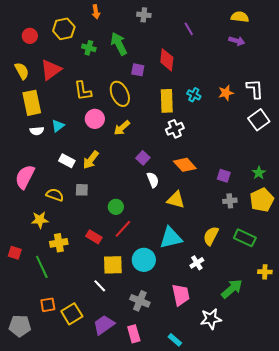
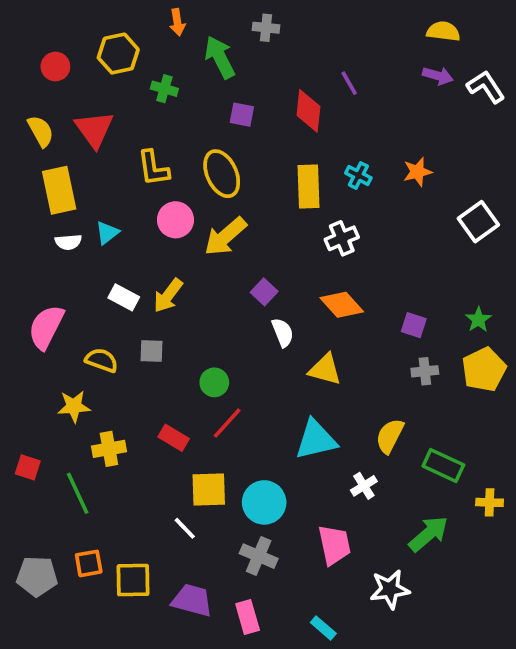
purple line: (189, 29) -> (349, 83), moved
green arrow: (119, 44) -> (220, 57), moved
red triangle: (51, 70) -> (94, 129), turned -30
purple square: (138, 70) -> (242, 115), moved
white L-shape: (255, 89) -> (486, 87), moved, turned -30
yellow arrow: (122, 128) -> (225, 236), size x1.4
white cross: (175, 129) -> (342, 238), moved
green rectangle: (245, 238) -> (443, 465), moved
cyan circle: (144, 260) -> (264, 502), moved
yellow square: (72, 314) -> (133, 580), turned 30
purple trapezoid: (104, 325) -> (192, 600), turned 50
gray pentagon: (20, 326) -> (37, 576), moved

